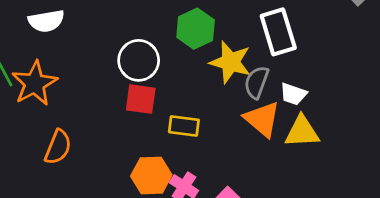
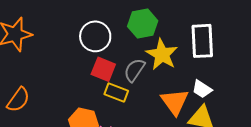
gray semicircle: (256, 82) -> (134, 70), moved
red square: (141, 99) -> (103, 69), moved
orange semicircle: (58, 147) -> (18, 100), moved

